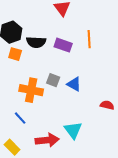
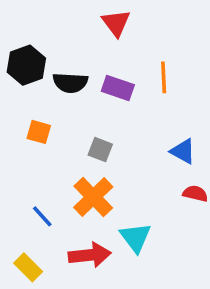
orange square: (15, 54) -> (39, 132), moved
blue triangle: (74, 84) -> (183, 151), moved
orange cross: (31, 90) -> (93, 197), moved, turned 35

